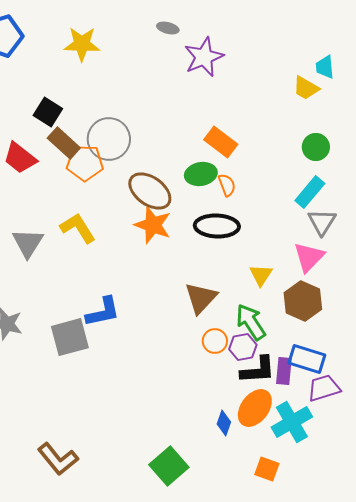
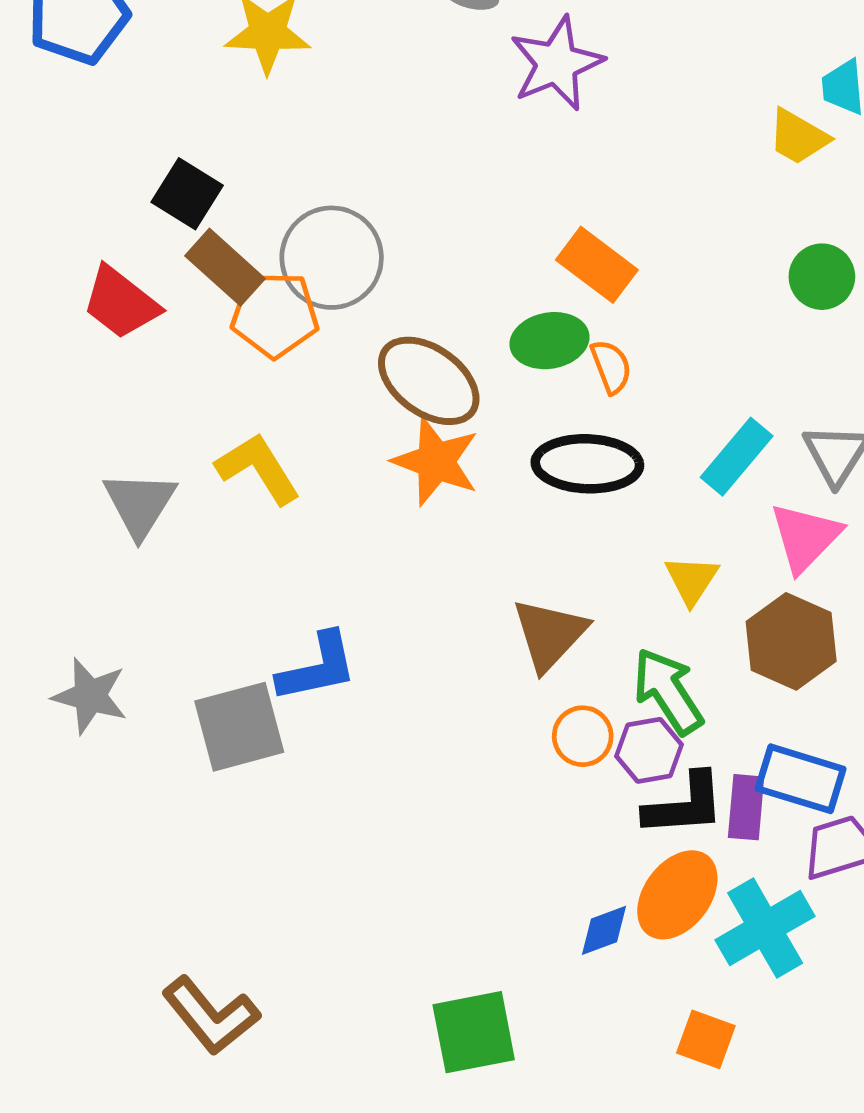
cyan rectangle: (310, 192) -> (737, 457), moved
blue diamond: (224, 423) -> (604, 930), turned 50
green square: (169, 466) -> (474, 1032), turned 30

